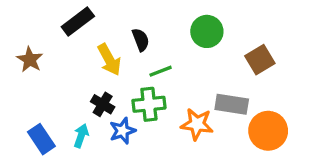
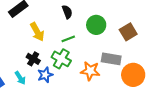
green circle: (207, 31) -> (96, 25), moved
black semicircle: (141, 40) -> (67, 12), moved
green cross: (149, 104) -> (61, 59), turned 36
cyan arrow: (81, 136) -> (20, 78), turned 128

